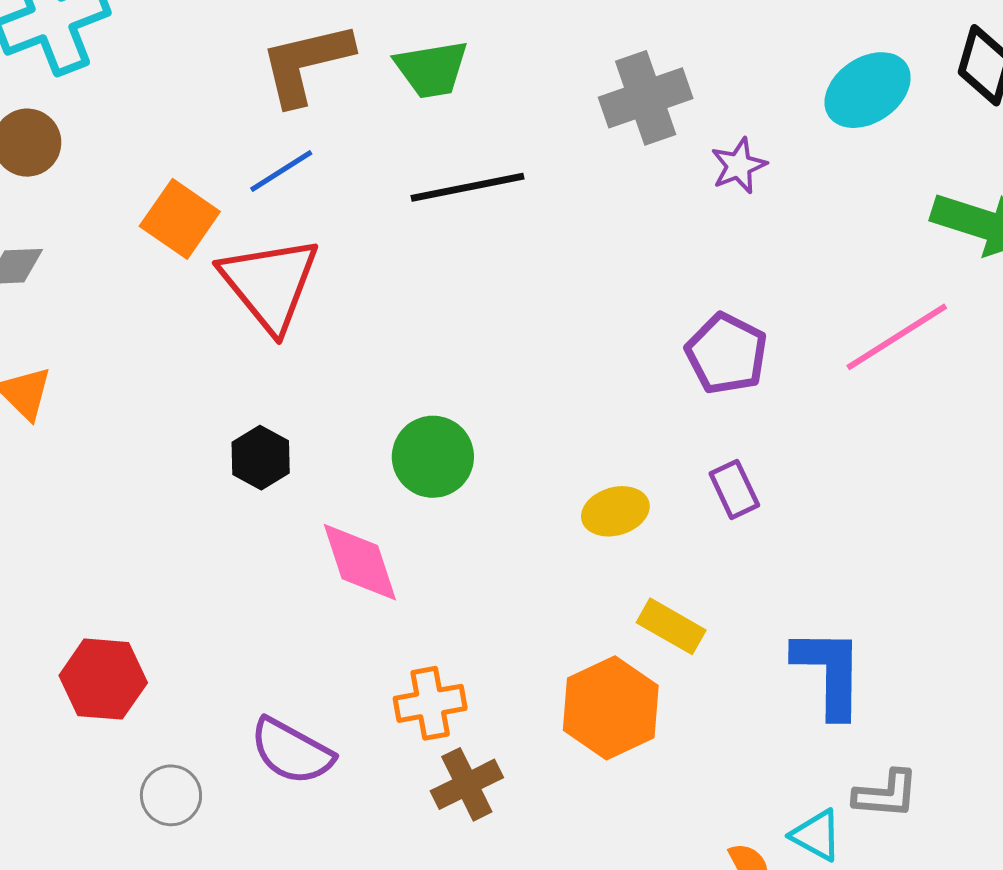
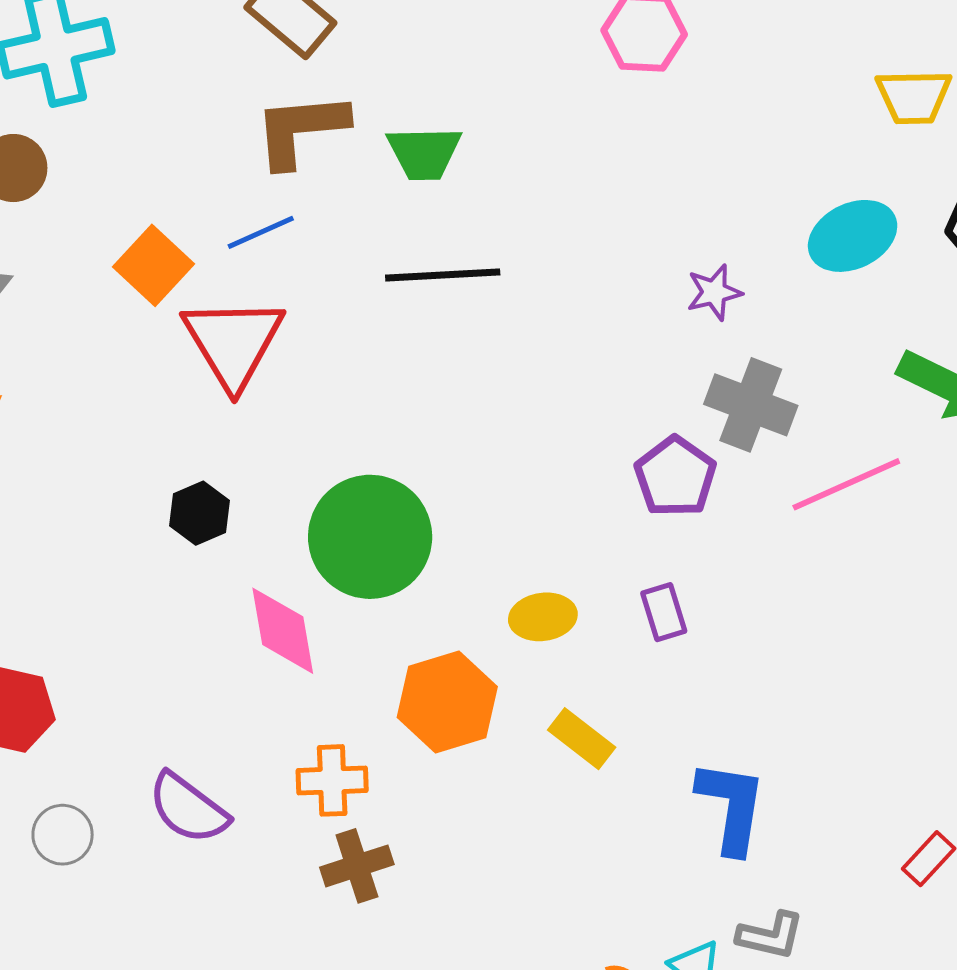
gray cross: (646, 98) -> (751, 405), moved, turned 32
green circle: (433, 457) -> (370, 537), size x1.5
orange hexagon: (611, 708) -> (447, 702), moved

